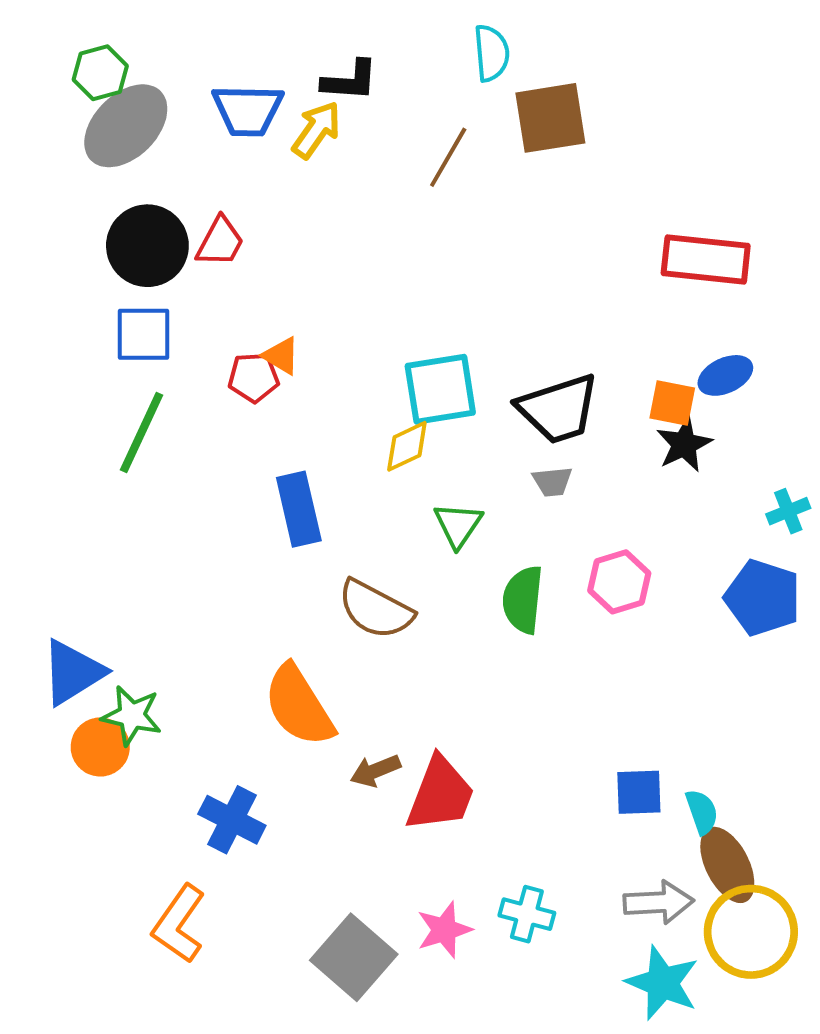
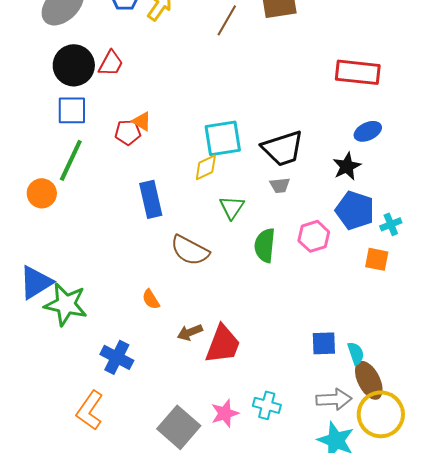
orange square: (672, 403) -> (377, 259), moved
cyan cross: (788, 511) -> (391, 224), moved
blue pentagon: (763, 598) -> (355, 210), moved
orange semicircle: (299, 706) -> (151, 299), size x0.5
green star: (132, 716) -> (66, 304), size x1.4
orange circle: (100, 747) -> (42, 193), moved

